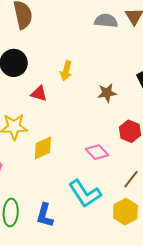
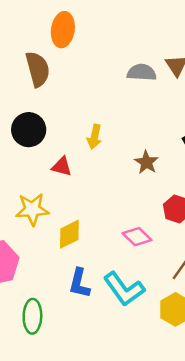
brown star: (107, 93) -> (146, 162), turned -30
blue L-shape: (45, 215) -> (79, 283), moved

